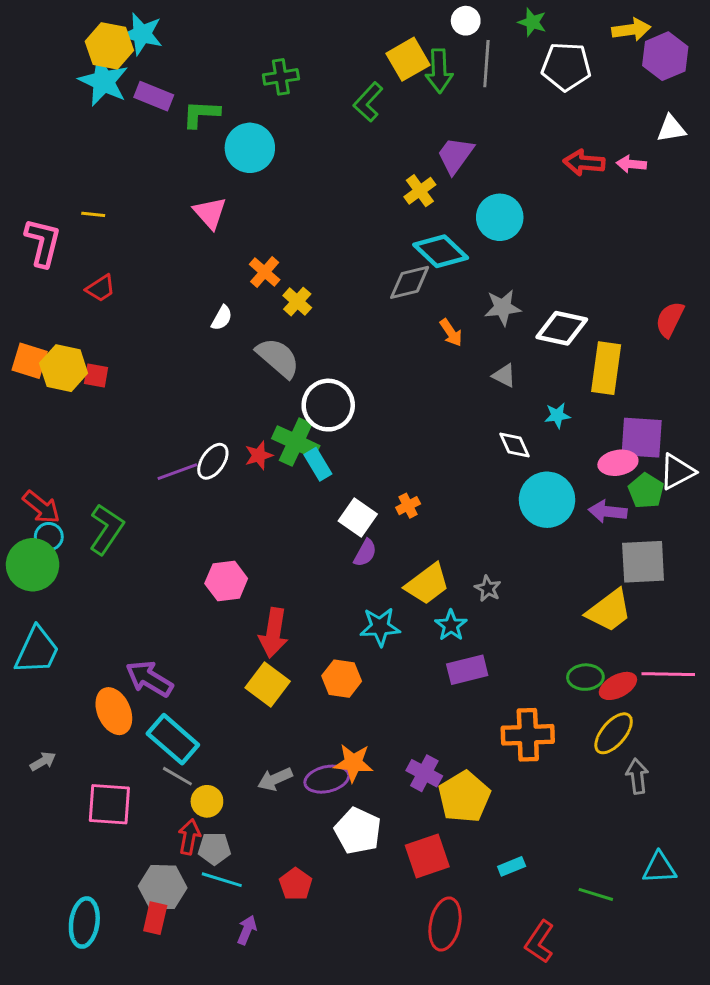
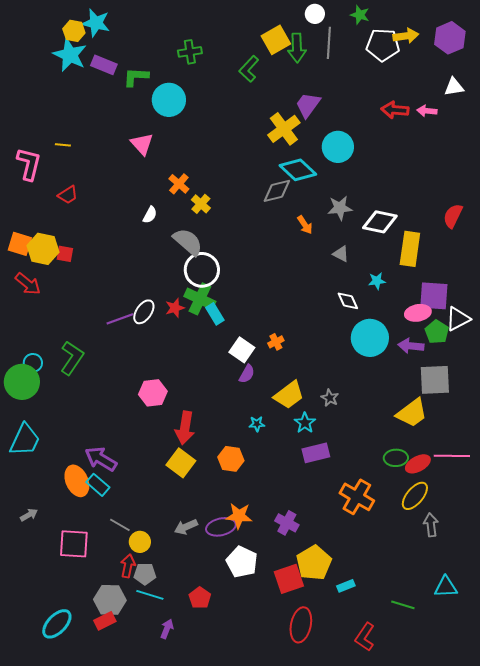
yellow arrow: (631, 30) -> (406, 36), moved
yellow hexagon: (109, 46) -> (74, 31), size x0.7
yellow cross: (420, 191) -> (284, 129), size x1.5
white circle: (328, 405) -> (202, 270), moved
red arrow: (41, 507) -> (28, 284), moved
cyan star: (380, 627) -> (257, 424), size x0.6
orange cross: (528, 735) -> (357, 497), turned 32
cyan rectangle: (173, 739) -> (98, 485), moved, size x0.7
yellow pentagon: (464, 797) -> (314, 563), moved
red rectangle: (155, 918) -> (105, 621), turned 50
cyan ellipse: (84, 923) -> (57, 624), turned 36

